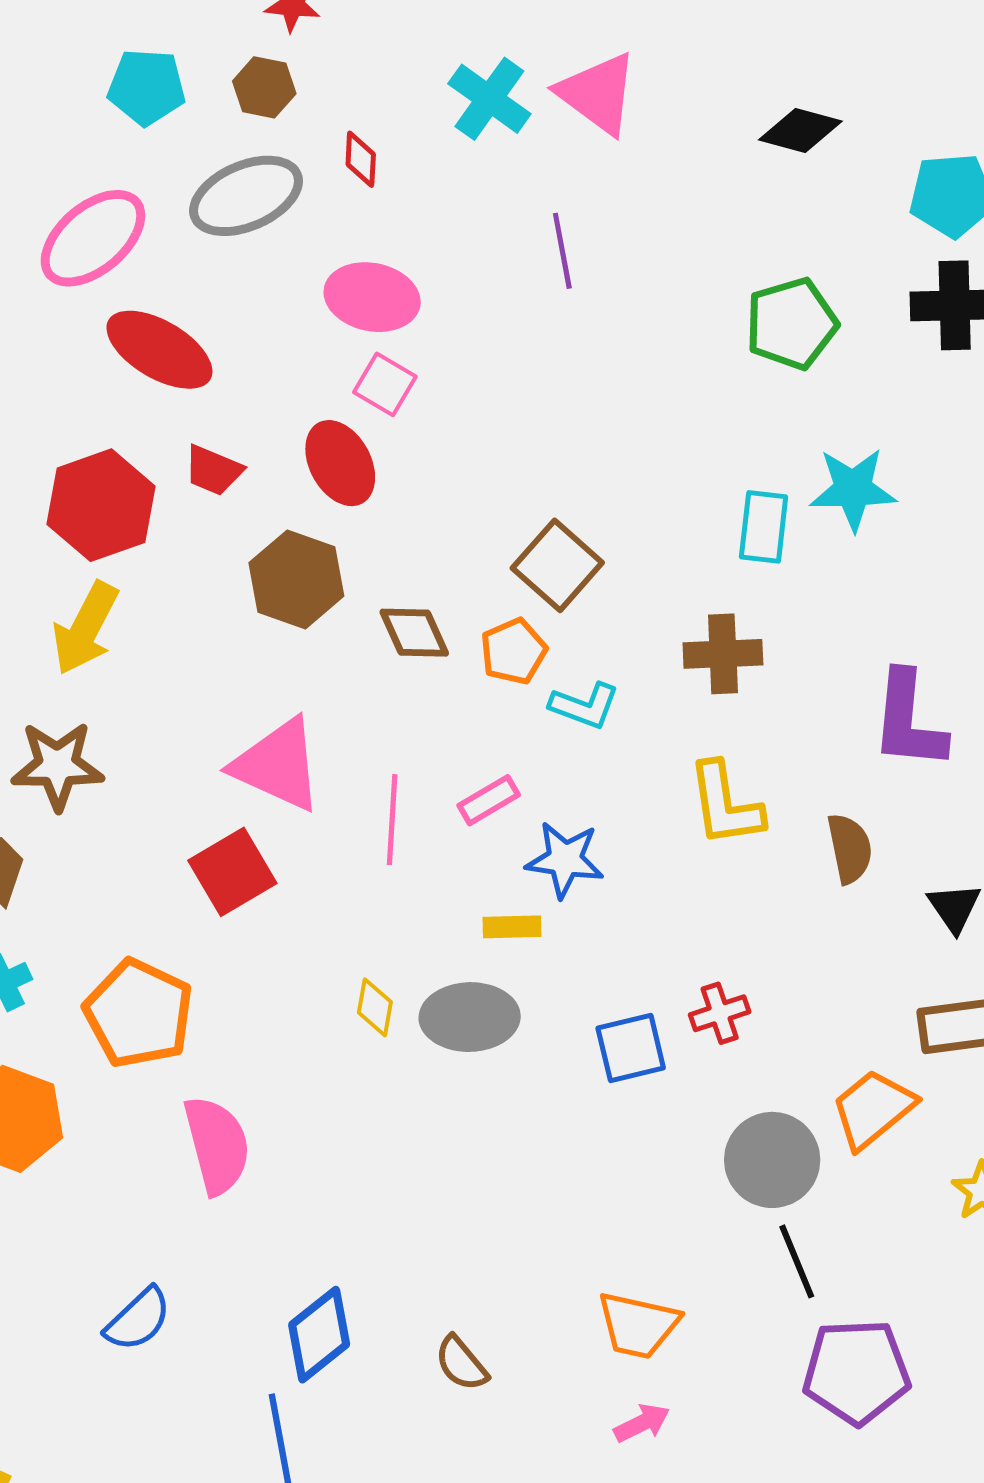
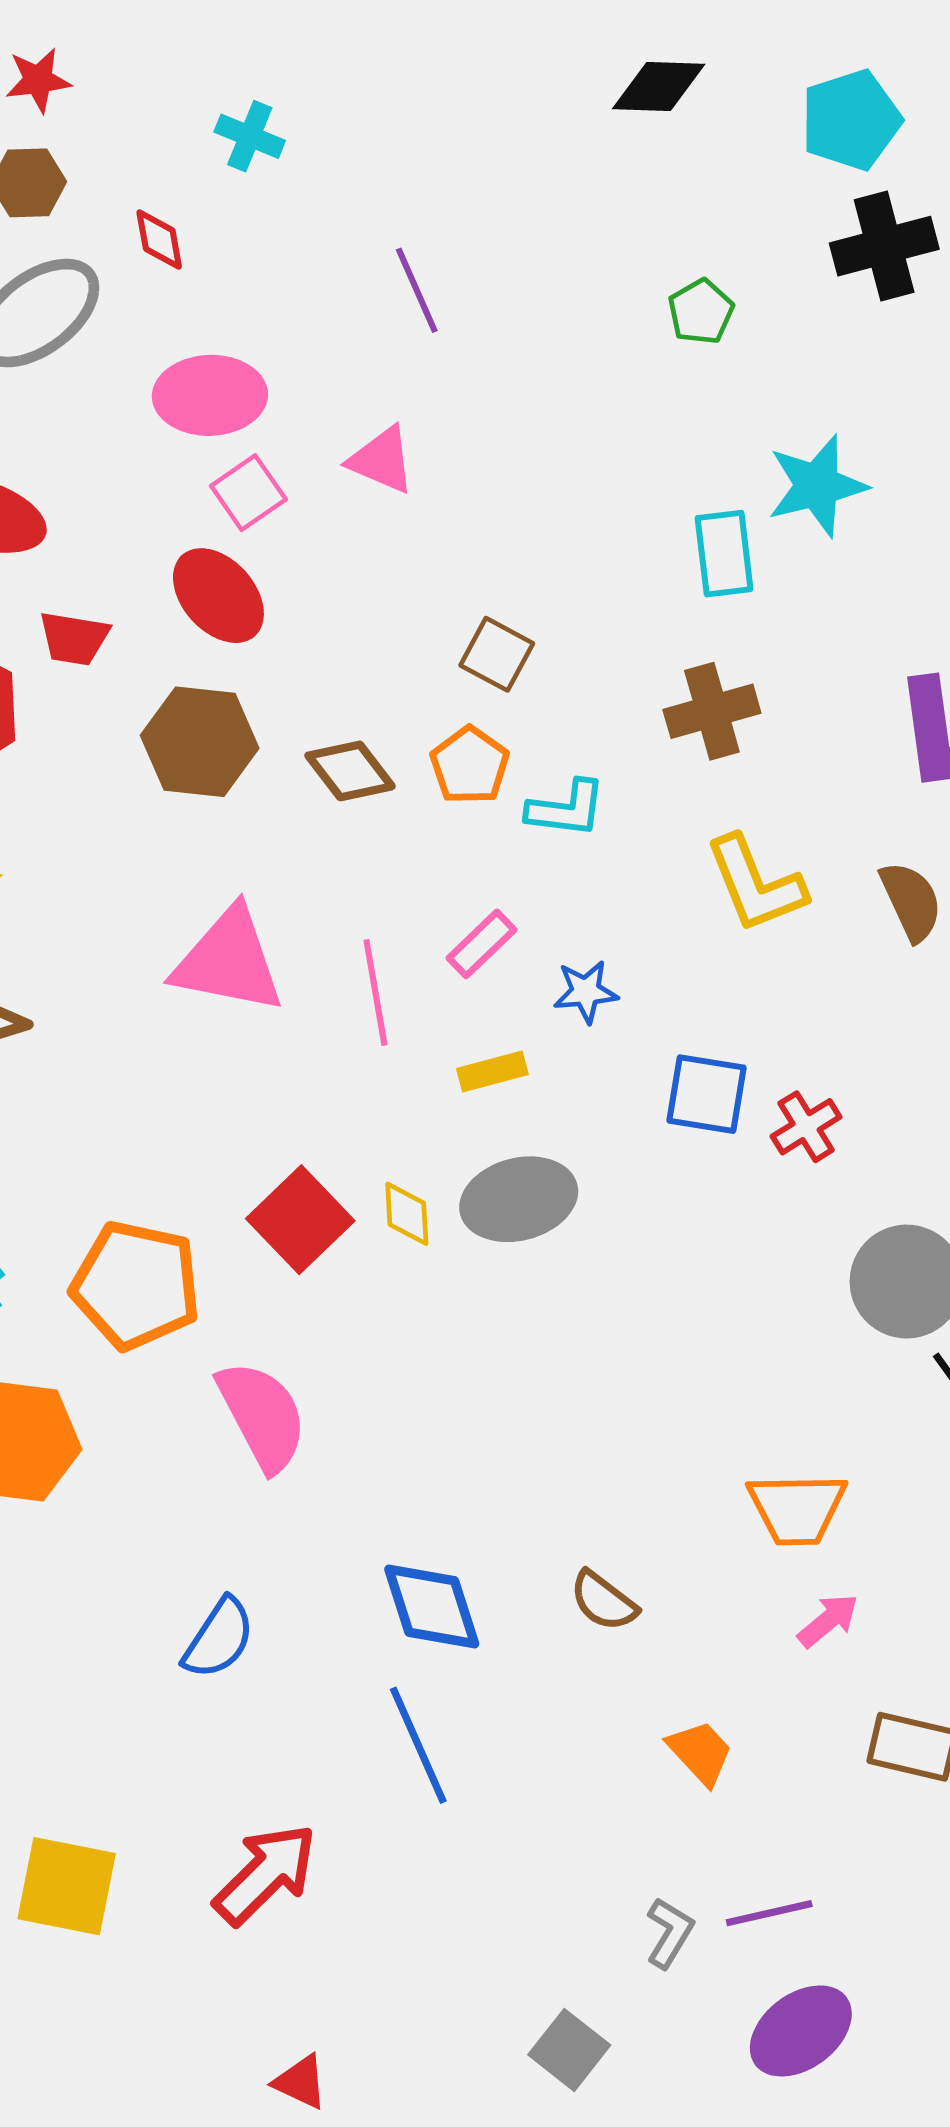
pink triangle: (598, 94) -> (382, 460), moved, size x0.7
cyan cross: (489, 99) -> (250, 136), moved, size x0.7
green pentagon: (791, 324) -> (701, 312), size x0.6
pink square: (385, 384) -> (248, 493), turned 38
brown square: (557, 565) -> (497, 654), size x0.7
blue star: (565, 860) -> (586, 992), size x0.7
red square: (232, 872) -> (300, 1220), moved
yellow rectangle: (512, 927) -> (492, 1072), moved
blue square: (631, 1048) -> (706, 1094), moved, turned 36
blue diamond: (319, 1335) -> (432, 1606), turned -56

